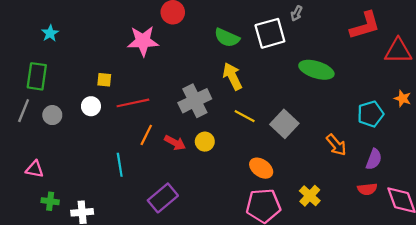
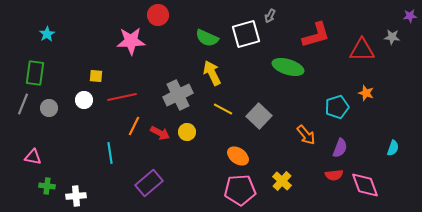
red L-shape: (365, 26) -> (316, 35), moved

